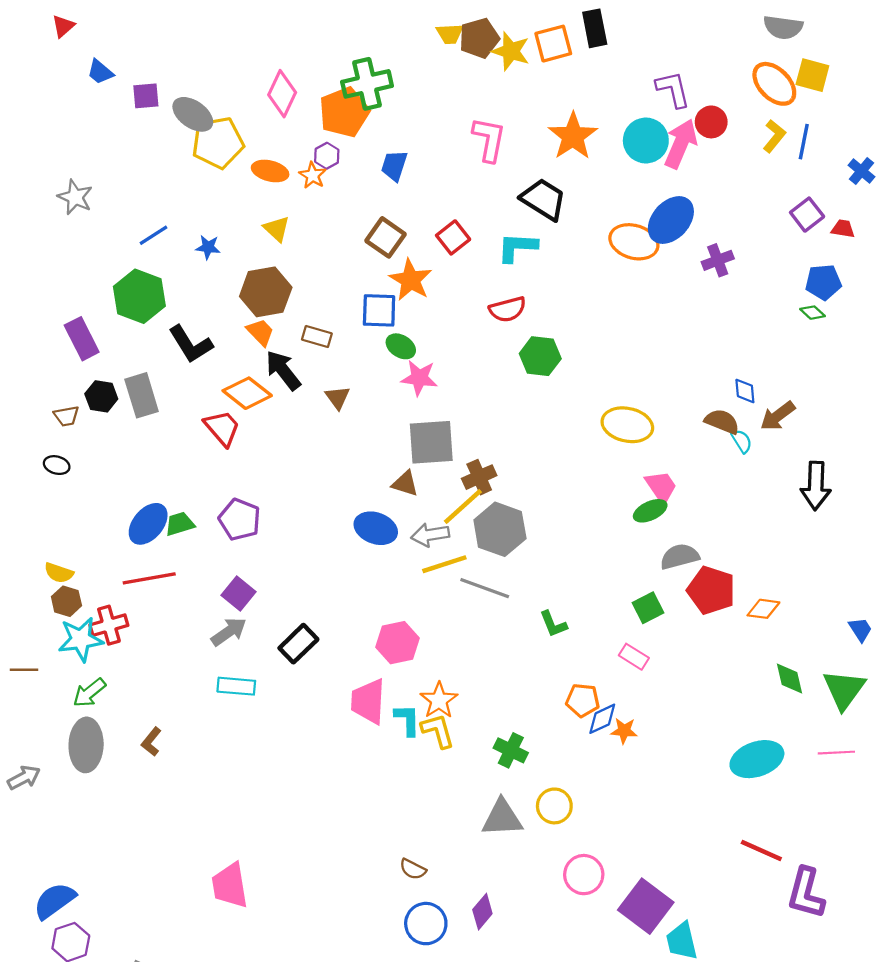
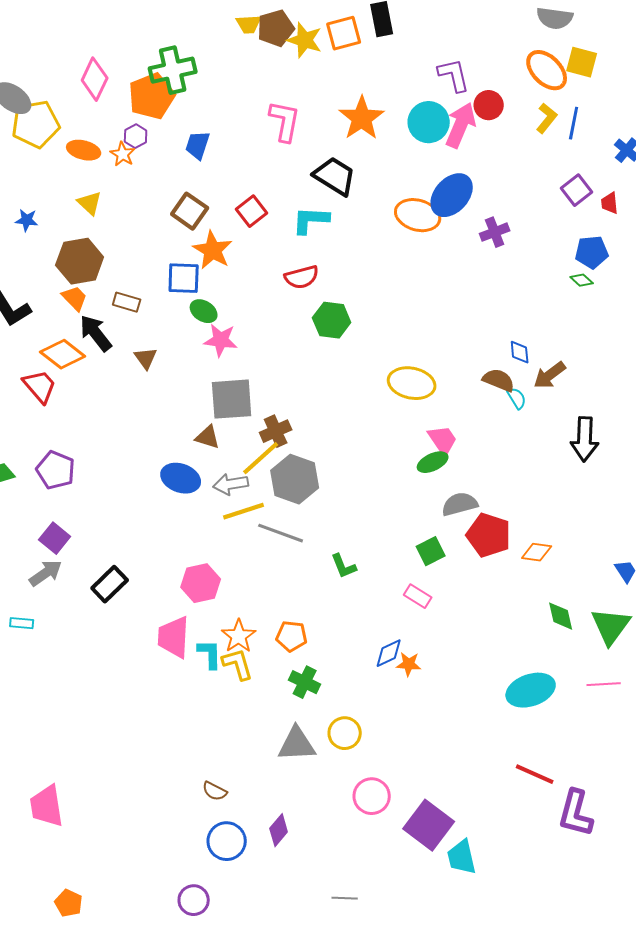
red trapezoid: (843, 229) -> (610, 203), turned -105
cyan rectangle: (236, 686) -> (22, 623), moved, size x0.7
orange pentagon: (583, 700) -> (292, 636), moved

